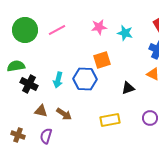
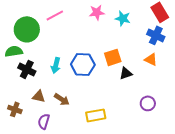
green circle: (25, 30) -> (27, 29), moved
orange square: (102, 60) -> (113, 57), moved
yellow rectangle: (110, 120) -> (96, 115), moved
brown cross: (18, 135) -> (15, 109), moved

